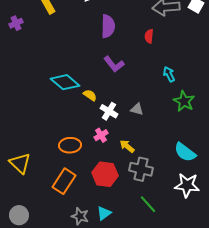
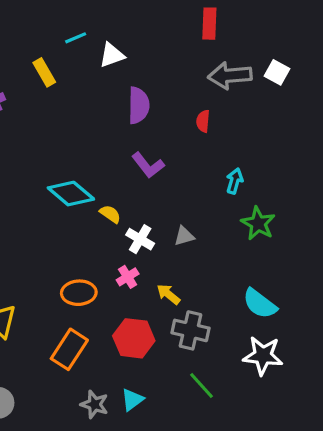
cyan arrow: (169, 74) -> (235, 181), turned 42
gray triangle: (137, 109) -> (184, 236), turned -32

